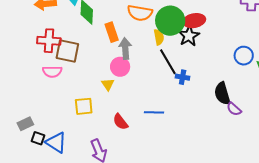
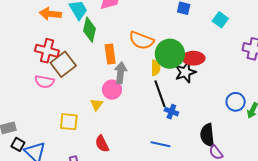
brown square: (67, 51) -> (63, 64), turned 30
blue line: (154, 112) -> (161, 144), moved

